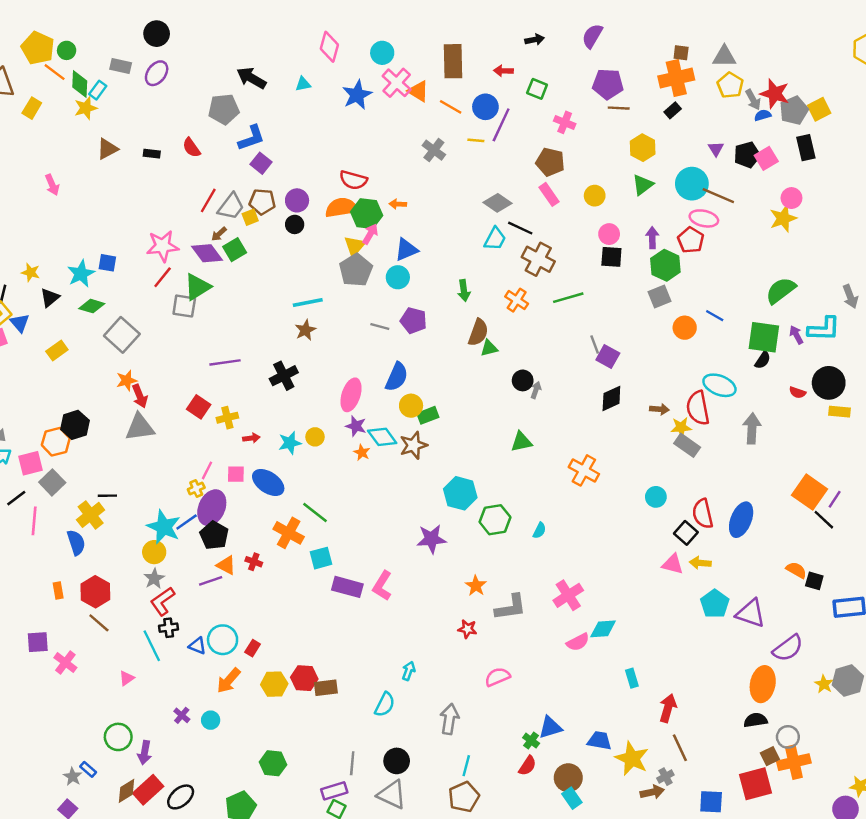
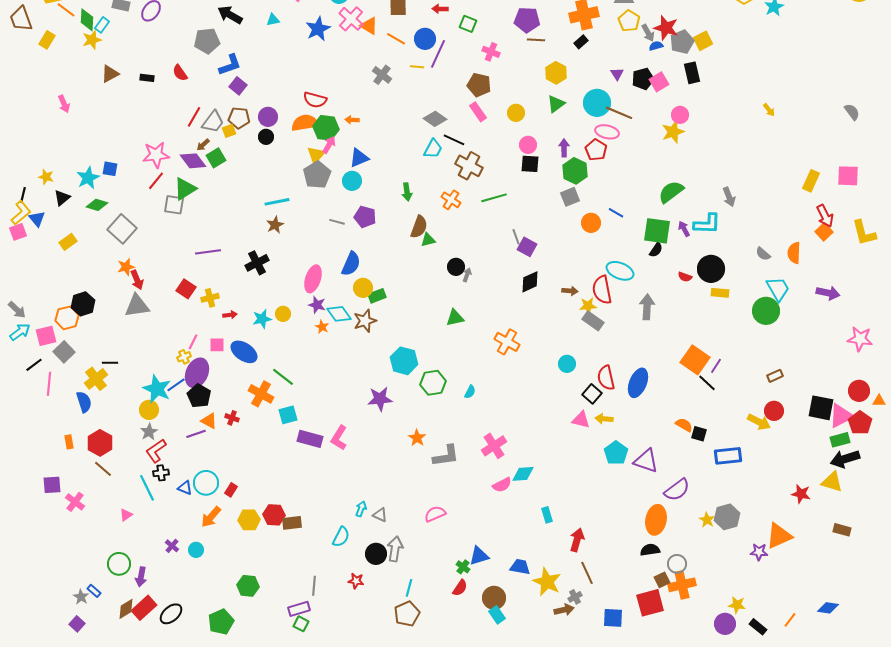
red star: (467, 629) -> (356, 581), moved
black circle: (397, 761) -> (376, 554), moved
gray triangle: (392, 795) -> (380, 515), moved, size x0.6

